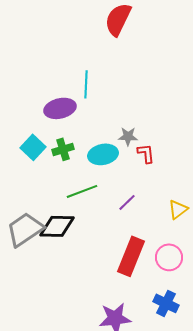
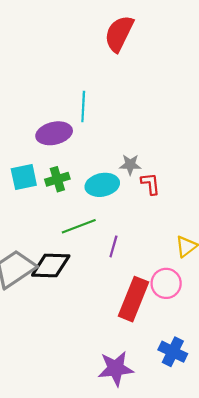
cyan square: (33, 147) -> (24, 177), turned 35
purple line: (127, 202) -> (113, 246), moved, turned -30
pink circle: (169, 257) -> (166, 283), moved

